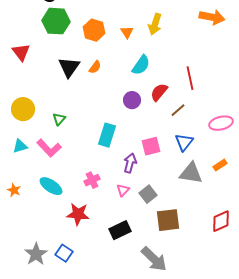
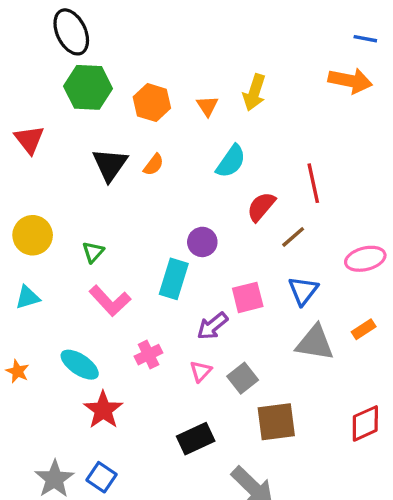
purple circle: (132, 100) -> (202, 242), moved
pink L-shape: (49, 148) -> (110, 301), moved
purple arrow: (130, 163) -> (212, 326), turned -144
red star: (78, 214) -> (103, 410), moved, turned 30

